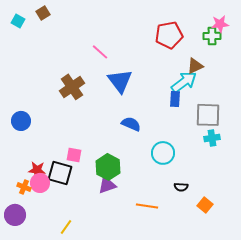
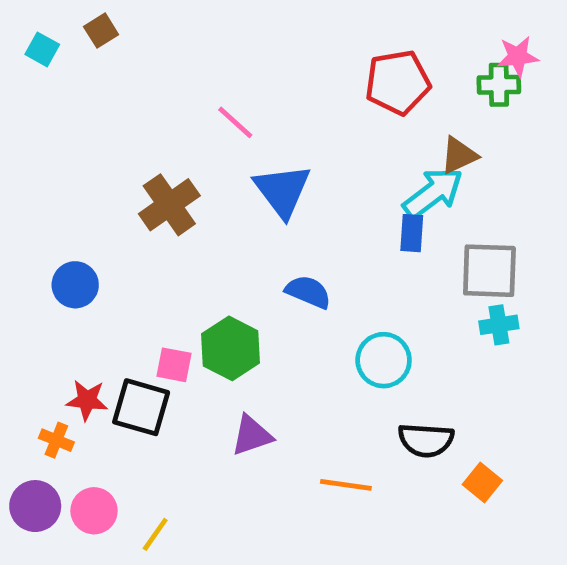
blue circle: (21, 121) -> (75, 285), moved
green hexagon: (108, 167) -> (231, 348), moved
pink circle: (40, 183) -> (94, 511), moved
black semicircle: (181, 187) -> (426, 440), size x1.6

